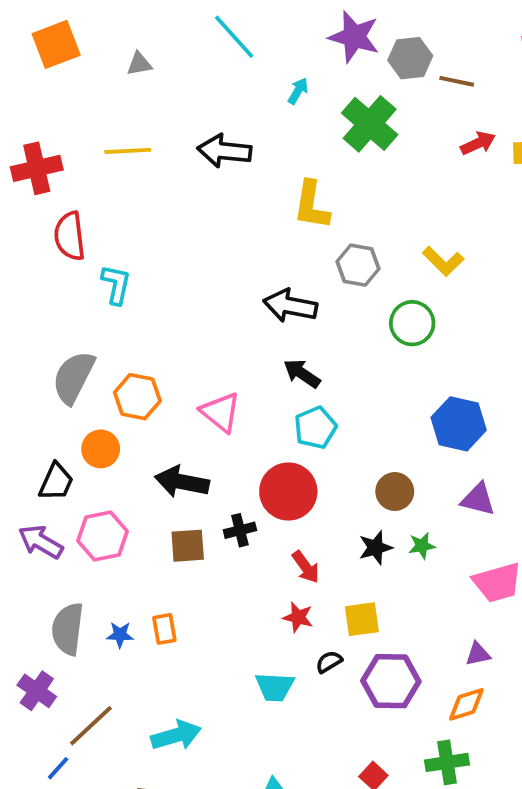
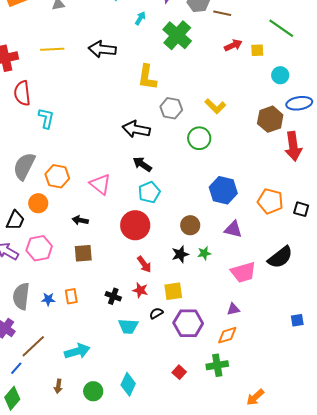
black arrow: (182, 482) -> (80, 220), size x0.6
black cross: (240, 530) -> (113, 296), moved, turned 35

